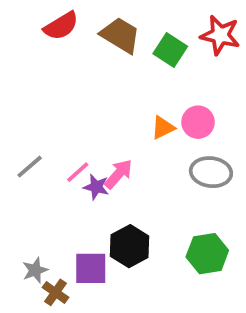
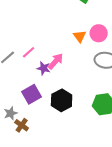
orange triangle: (163, 128) -> (80, 36), turned -40
pink line: (78, 172) -> (29, 52), moved
purple square: (91, 268) -> (32, 94), moved, turned -30

